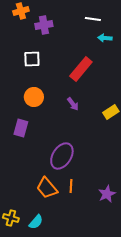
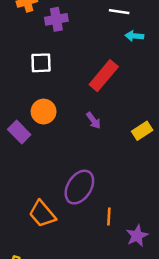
purple rectangle: (21, 128) -> (19, 132), moved, turned -60
orange line: (71, 186) -> (109, 217), moved
orange trapezoid: (47, 188) -> (42, 214), moved

